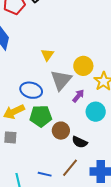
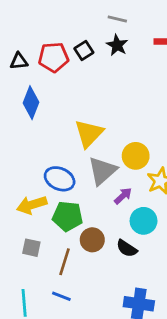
yellow triangle: (47, 55) -> (89, 133), size x1.6
gray square: (10, 137) -> (31, 248), moved
black semicircle: (80, 142) -> (127, 248), moved
brown line: (70, 168) -> (64, 262), moved, turned -30

